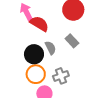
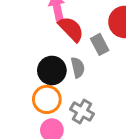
gray rectangle: (72, 41) -> (100, 44), moved
gray cross: (61, 76) -> (82, 112), turned 35

